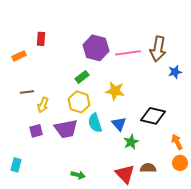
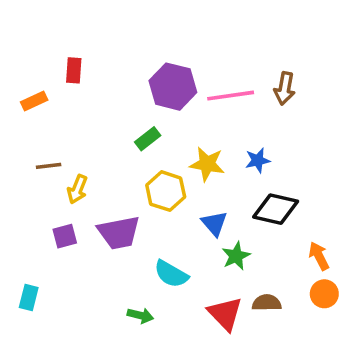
brown arrow: (158, 49) -> (285, 88), size x0.7
blue star: (175, 72) -> (258, 160), moved
yellow hexagon: (79, 102) -> (166, 191), moved
cyan semicircle: (95, 123) -> (171, 274), moved, turned -42

